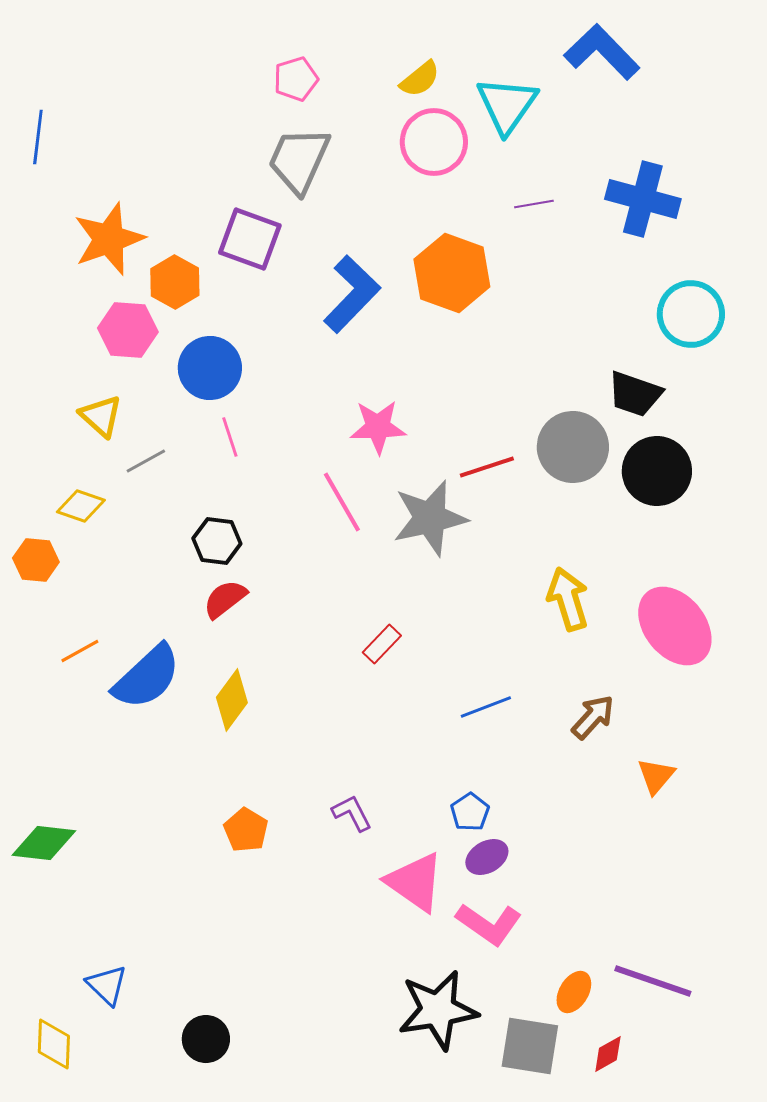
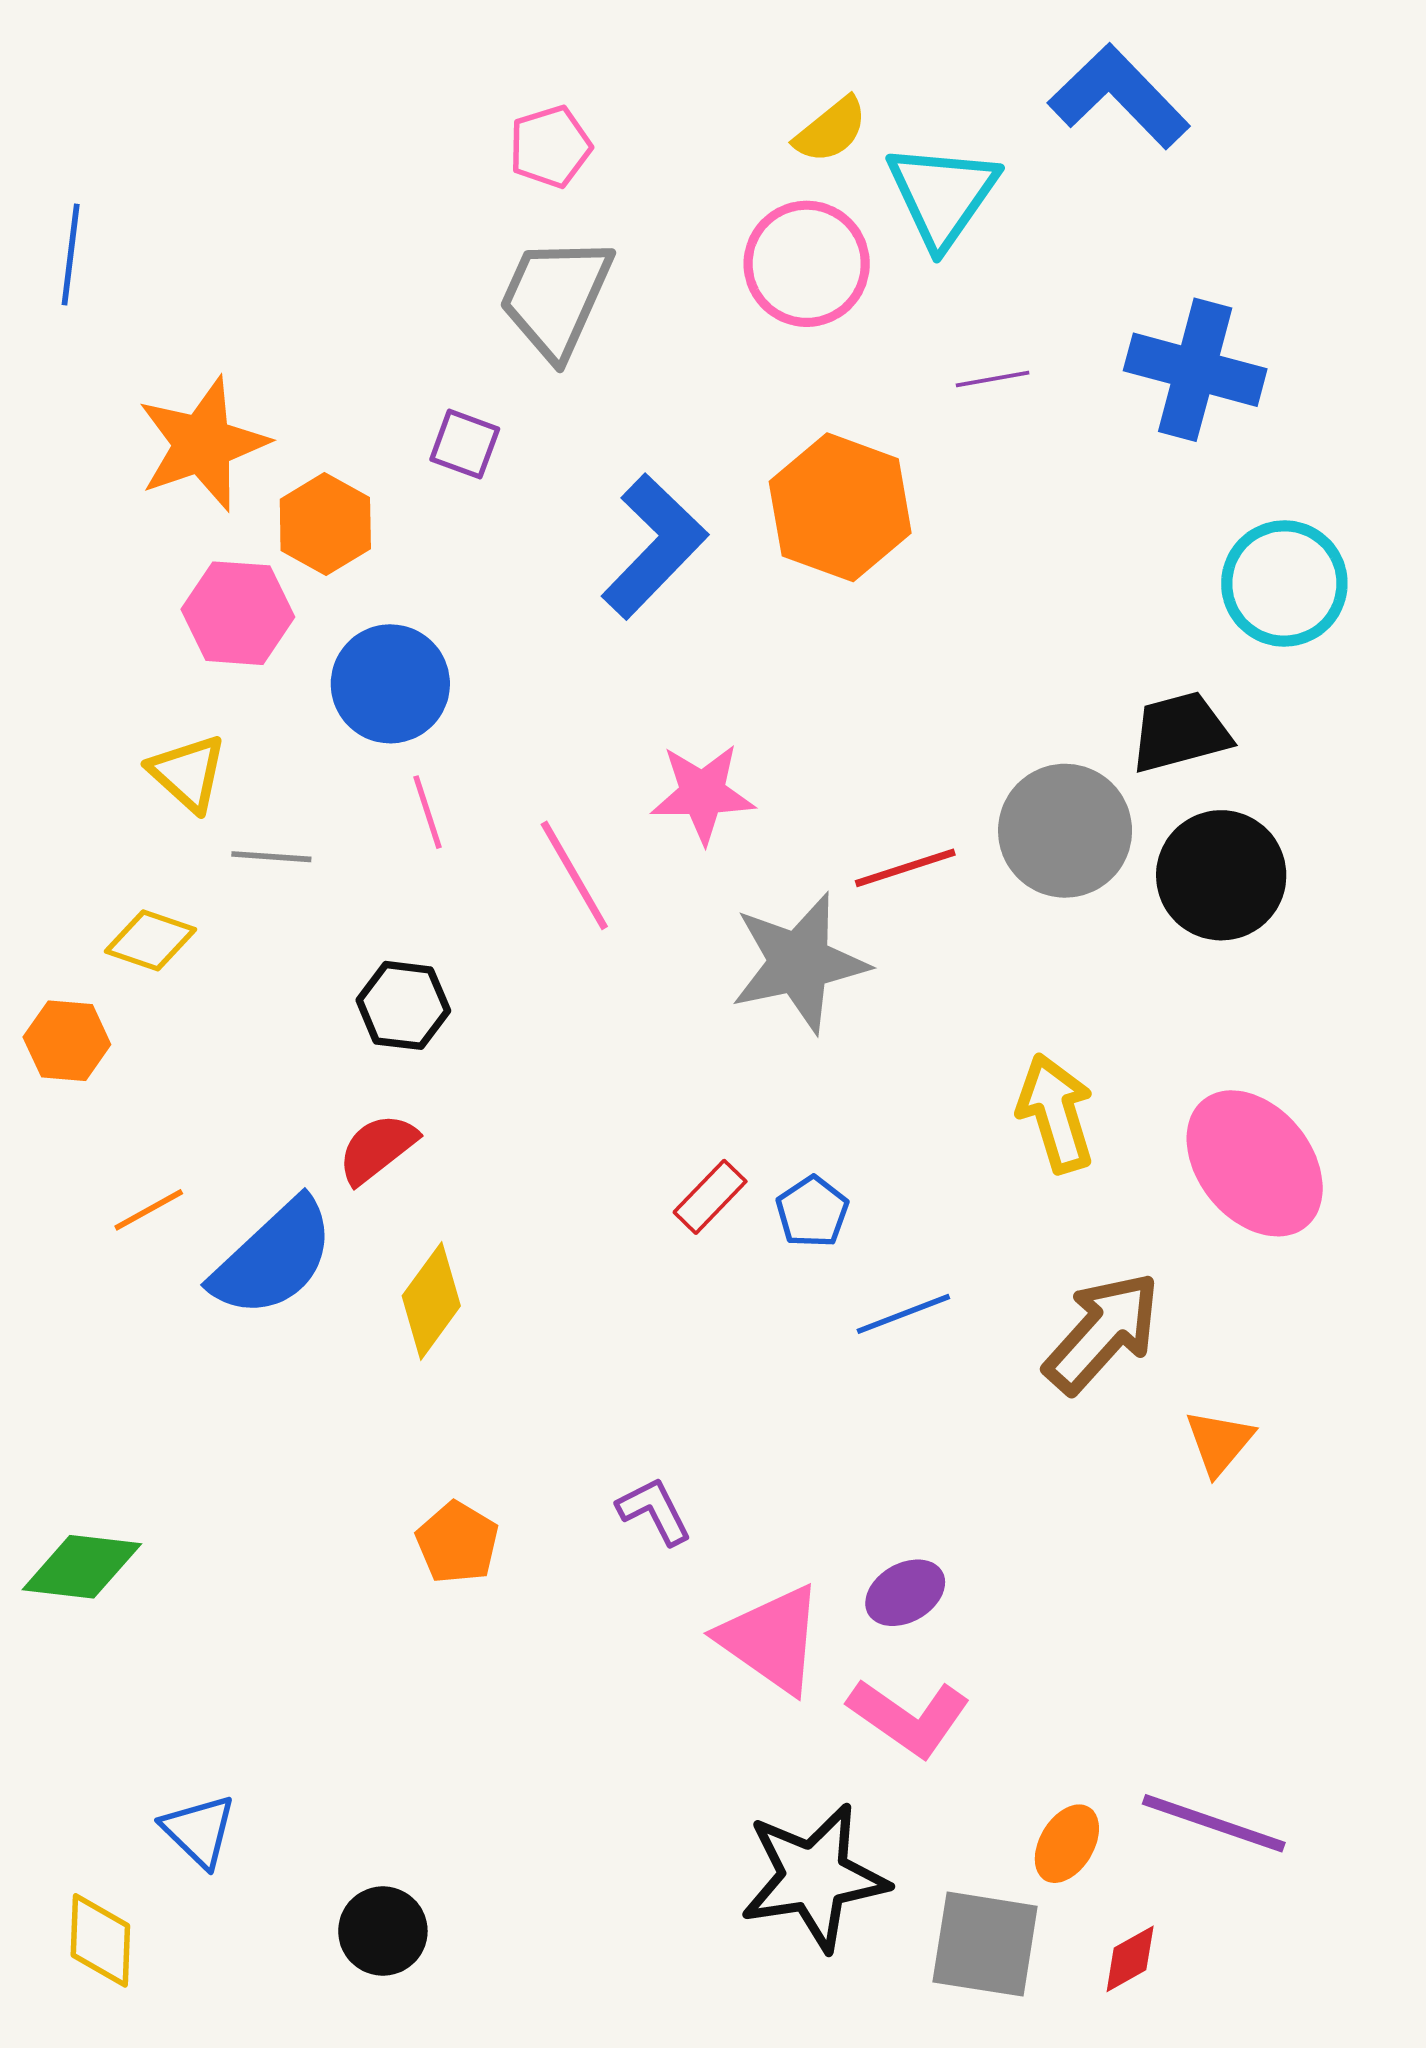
yellow semicircle: (420, 79) -> (831, 130), moved
purple square: (250, 239) -> (465, 444), size x0.6
black trapezoid: (635, 394) -> (1180, 732), turned 146
gray line: (146, 461) -> (271, 857), turned 33
pink line: (342, 502) -> (574, 875), moved
red semicircle: (225, 599) -> (377, 1149), moved
brown arrow: (593, 717) -> (1102, 1333), size x1.5
blue pentagon: (470, 812) -> (812, 1212), moved

